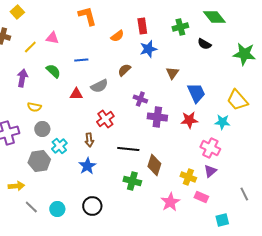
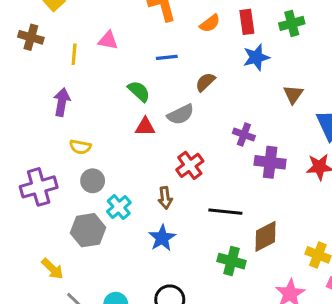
green cross: (180, 27) -> (292, 23), moved
orange semicircle: (117, 36) -> (210, 23), moved
yellow line: (30, 47) -> (74, 54), turned -40
blue line: (81, 60) -> (167, 57), moved
brown semicircle: (124, 70) -> (205, 82), moved
green semicircle: (53, 71) -> (139, 91), moved
brown diamond: (154, 165) -> (265, 236), turned 45
yellow arrow: (16, 186) -> (52, 269), turned 49

